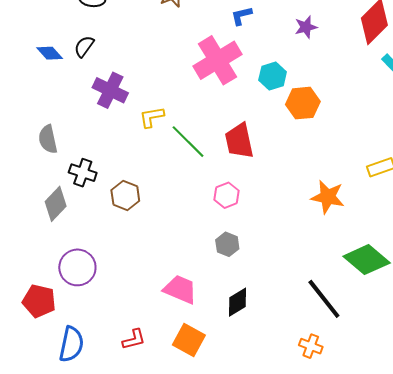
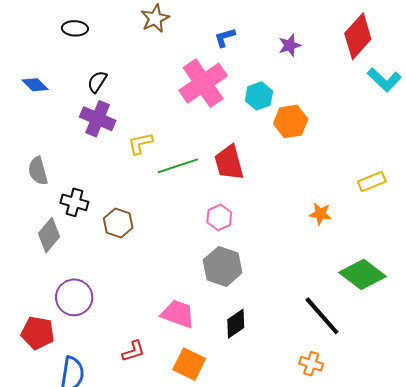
black semicircle: (84, 46) -> (97, 82), moved
green line: (188, 142) -> (178, 166), turned -60
orange star: (328, 197) -> (320, 214), size x0.7
gray hexagon: (227, 244) -> (223, 266), size x1.6
red L-shape: (134, 339) -> (133, 351), moved

